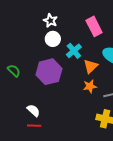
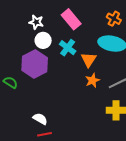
pink rectangle: (94, 26) -> (71, 19), moved
purple hexagon: (49, 72) -> (35, 64), moved

